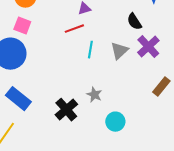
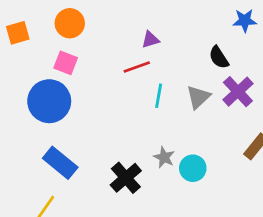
cyan circle: (115, 122) -> (193, 168), moved

